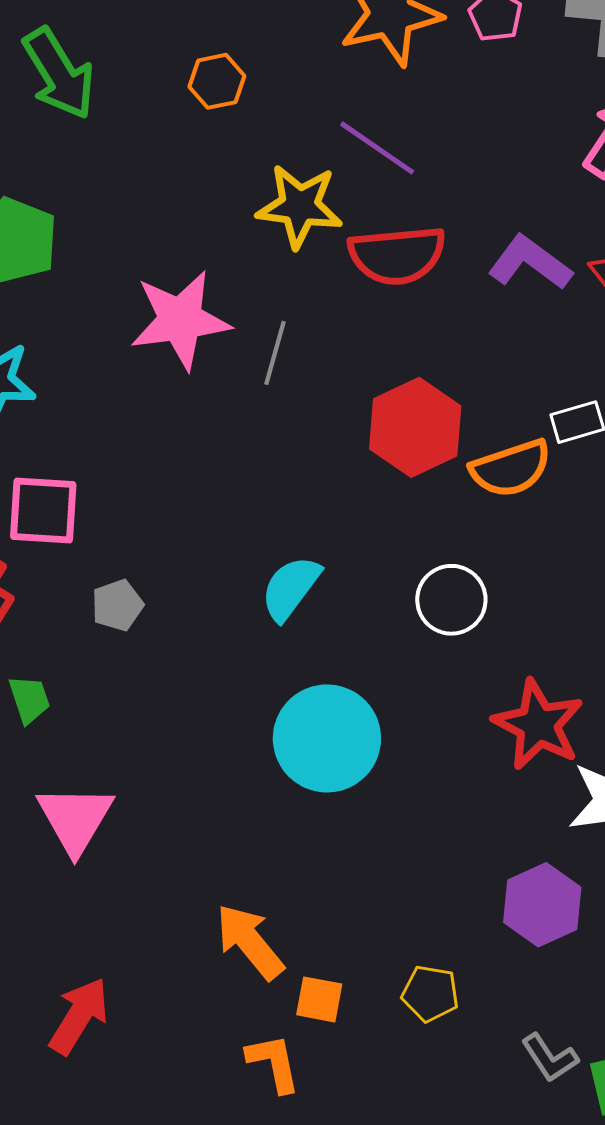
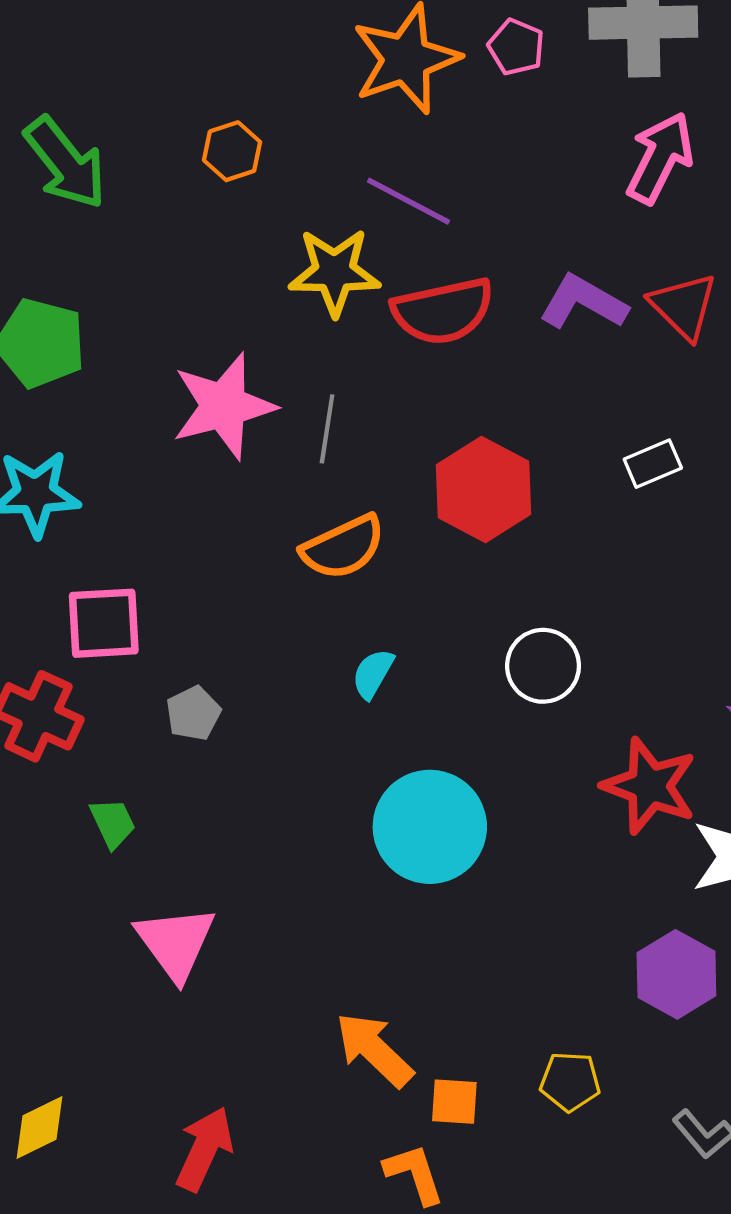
orange semicircle: (511, 468) -> (343, 547), moved
cyan semicircle: (291, 588) -> (373, 674), size x0.7

